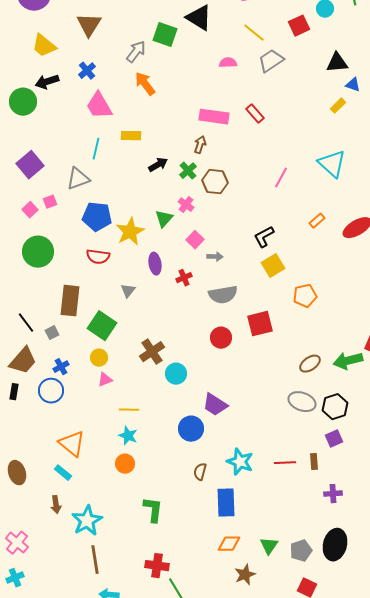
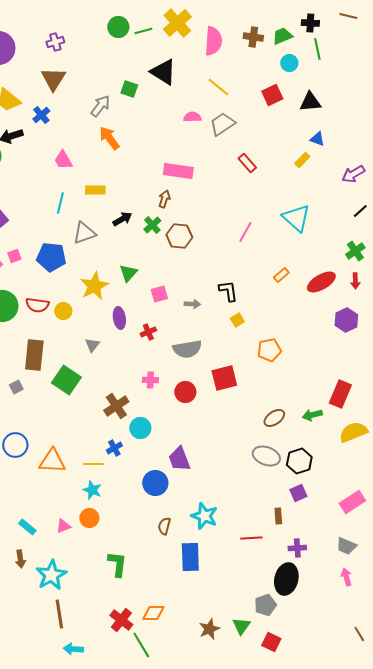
red square: (299, 26) -> (272, 95), moved
green square: (165, 35) -> (129, 89), size x0.7
gray trapezoid: (271, 61) -> (222, 124), moved
black triangle: (337, 63) -> (310, 102), moved
blue cross: (87, 71) -> (41, 115), moved
pink trapezoid: (99, 106) -> (63, 160), size x0.7
red rectangle: (255, 114) -> (247, 163), moved
gray triangle: (78, 179) -> (84, 233), moved
pink cross: (186, 205) -> (150, 380), moved, turned -35
blue pentagon: (97, 217) -> (51, 257), moved
black L-shape: (264, 237) -> (228, 291), turned 110
pink square: (195, 240) -> (159, 294), turned 30
red semicircle: (98, 257) -> (37, 305), moved
gray arrow: (215, 257) -> (192, 304), moved
yellow square: (273, 266) -> (237, 320), size x0.6
yellow circle: (99, 358) -> (63, 311), moved
green arrow: (348, 361) -> (312, 415), size x0.7
blue cross: (61, 367) -> (114, 448), moved
pink triangle: (105, 380) -> (63, 526), moved
purple trapezoid: (215, 405) -> (179, 459), turned 36
orange triangle: (72, 444) -> (52, 461), moved, turned -36
red line: (285, 463) -> (251, 538), moved
orange diamond: (229, 544) -> (153, 613), moved
black ellipse: (335, 545) -> (286, 579), moved
green triangle: (269, 546) -> (241, 626), moved
red cross: (157, 566) -> (121, 620), turned 30

